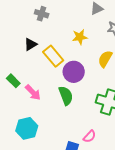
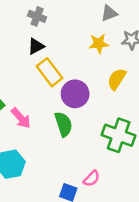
yellow star: (80, 37) -> (99, 44), moved
black triangle: (31, 44) -> (36, 46), moved

